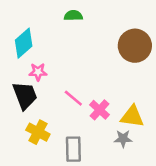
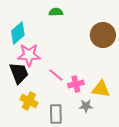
pink star: (38, 72) -> (29, 55), size x1.6
pink cross: (100, 110) -> (76, 84), turned 35
gray star: (123, 139) -> (86, 106), moved

